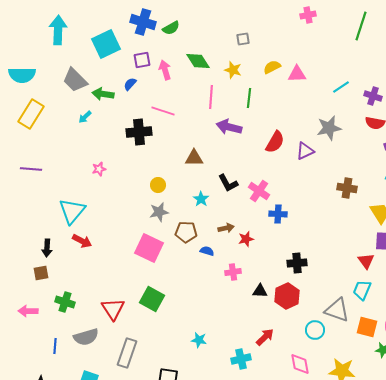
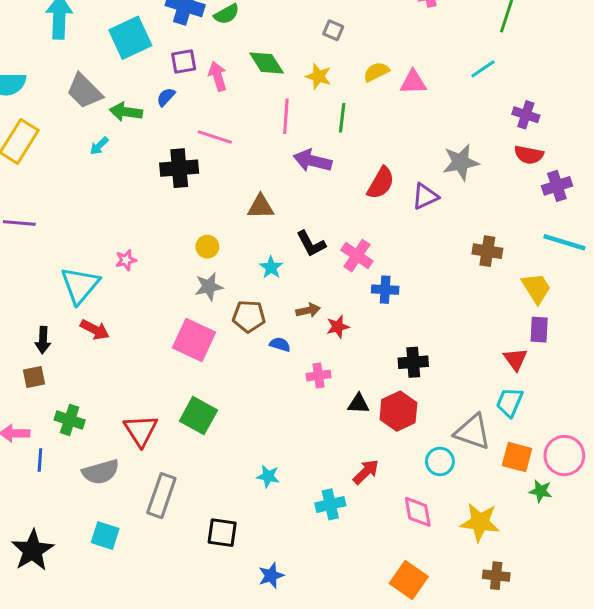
gray square: (243, 39) -> (333, 30), turned 32
cyan line: (341, 87) -> (483, 69), moved
pink star: (99, 169) -> (126, 260), moved
blue line: (55, 346) -> (40, 460), moved

